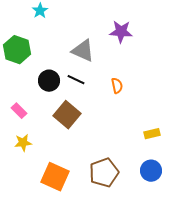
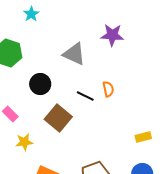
black line: (76, 80) -> (85, 96), moved
yellow star: (23, 143) -> (24, 142), moved

